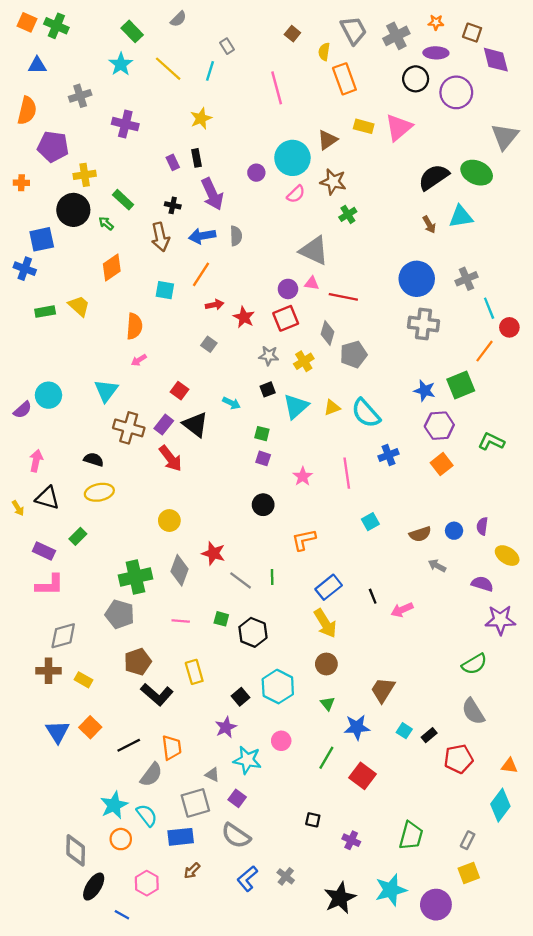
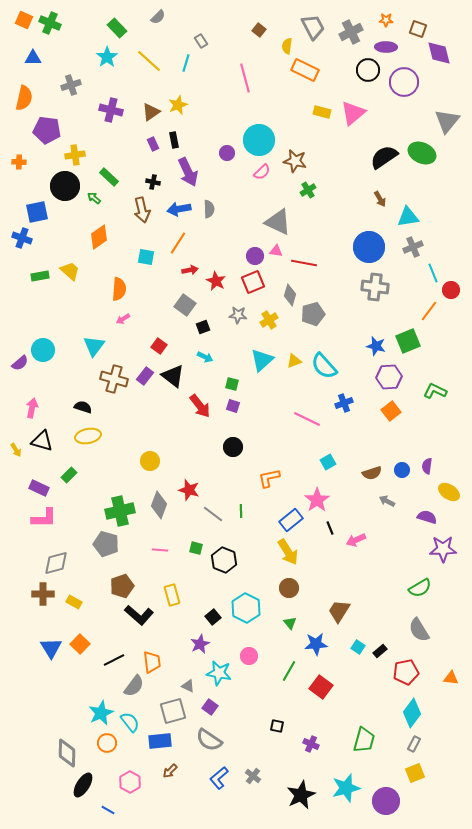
orange rectangle: (344, 79) -> (305, 70), turned -44
brown triangle: (327, 140) -> (151, 112), moved
cyan triangle: (461, 217) -> (408, 217), moved
gray square: (209, 344) -> (185, 305), size x1.5
black square: (268, 389) -> (203, 327), moved
red arrow: (170, 458) -> (200, 406), moved
pink line: (347, 473) -> (307, 419), turned -56
pink star: (303, 476) -> (317, 500), moved, size x1.4
cyan diamond: (500, 805) -> (412, 713), moved

